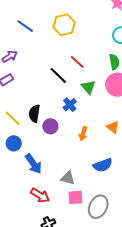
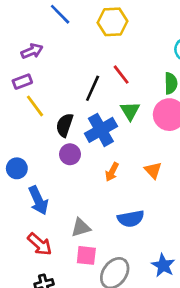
black line: (58, 75) -> (93, 88), turned 60
blue cross: (70, 105) -> (101, 130), size x1.6
black semicircle: (34, 114) -> (65, 125), moved
yellow line: (13, 118) -> (35, 106), moved
gray triangle: (68, 178) -> (81, 228), turned -42

